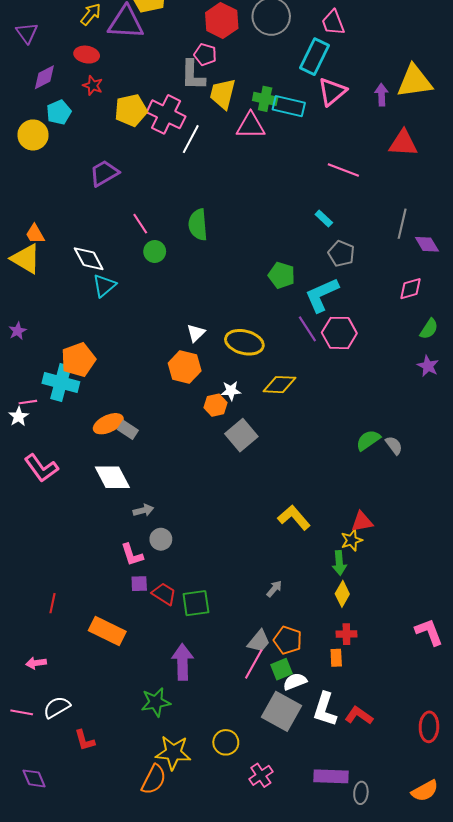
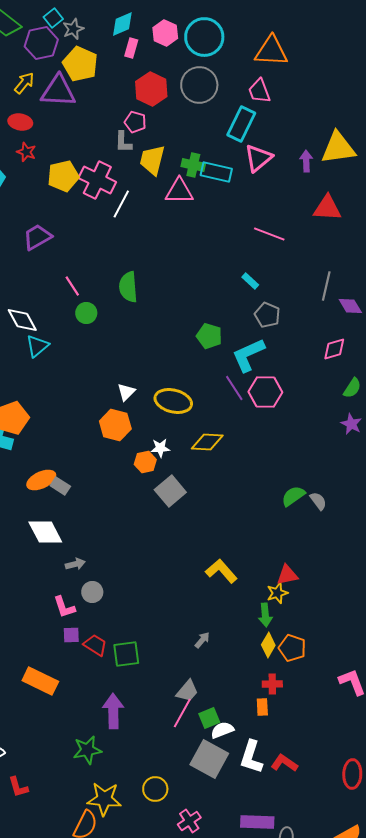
gray L-shape: (193, 75) -> (123, 142), size x0.7
orange pentagon: (288, 640) -> (292, 648), moved

